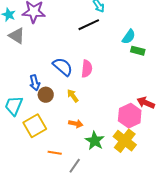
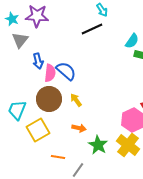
gray triangle: (17, 36) -> (20, 40), turned 36
pink semicircle: (87, 69) -> (50, 73), moved
blue arrow: (35, 83) -> (38, 61), moved
brown circle: (46, 95) -> (49, 99), size x1.6

